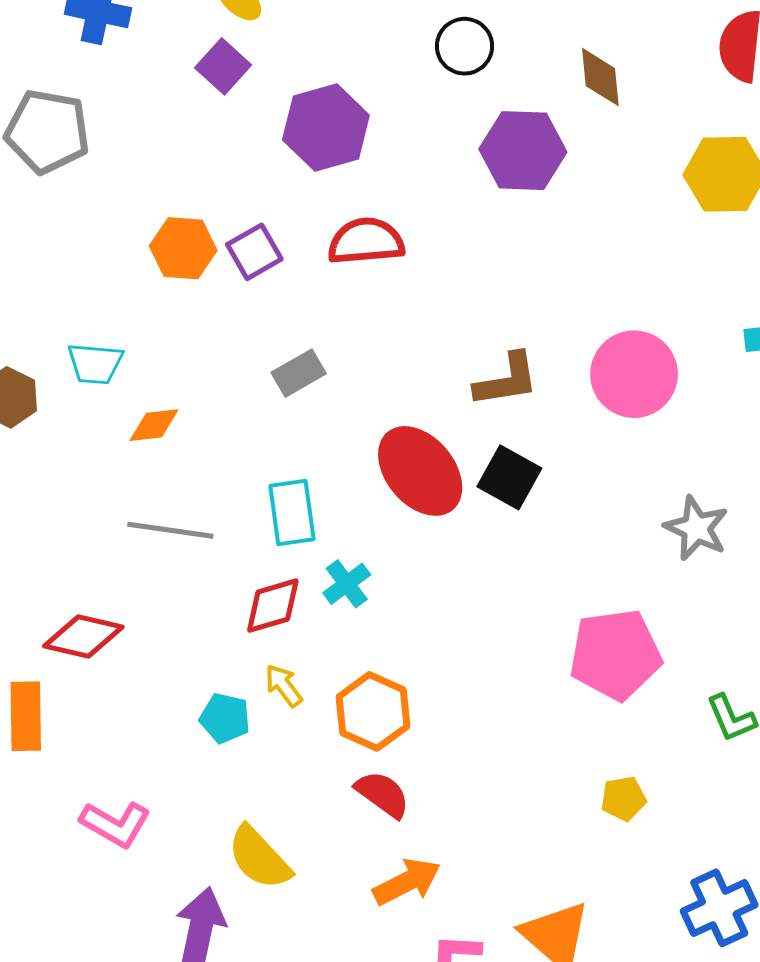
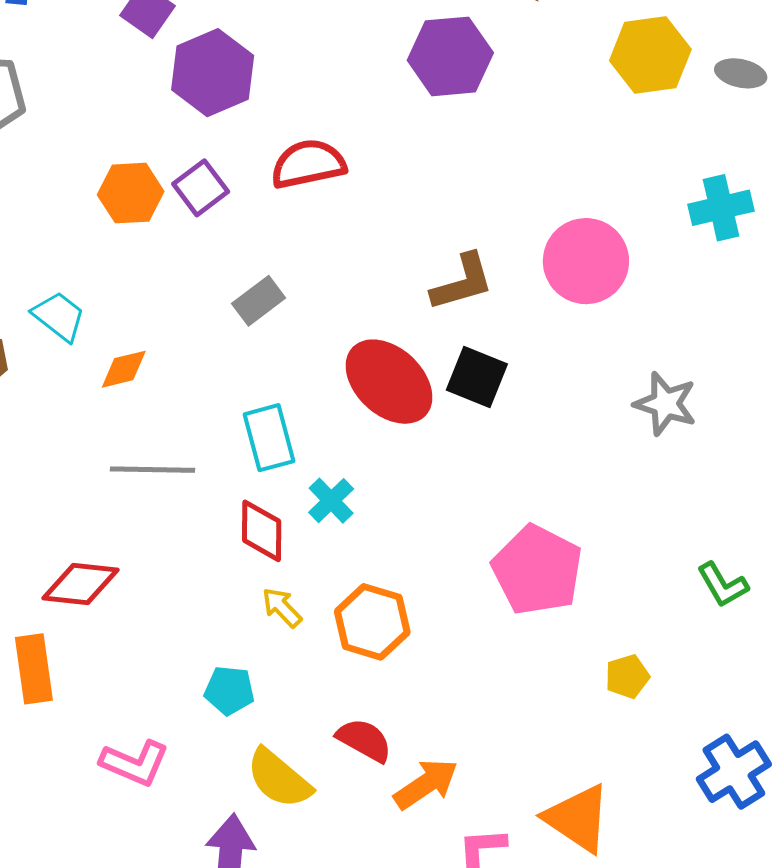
purple hexagon: (326, 127) -> (213, 73), moved
cyan trapezoid: (95, 364) -> (59, 316), turned -140
red diamond: (273, 606) -> (262, 531), turned -66
pink pentagon: (615, 654) -> (537, 570), moved, turned -30
cyan pentagon: (225, 718) -> (229, 690), moved
red semicircle: (383, 794) -> (364, 740), moved

